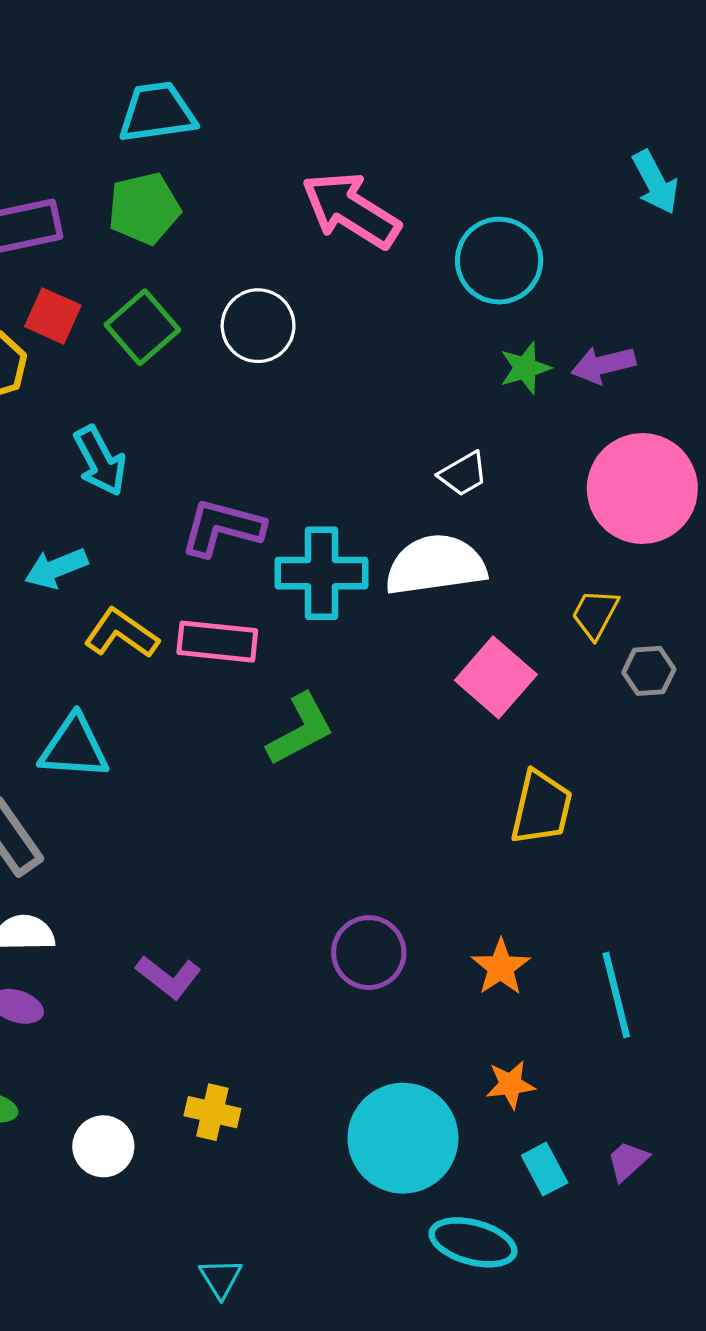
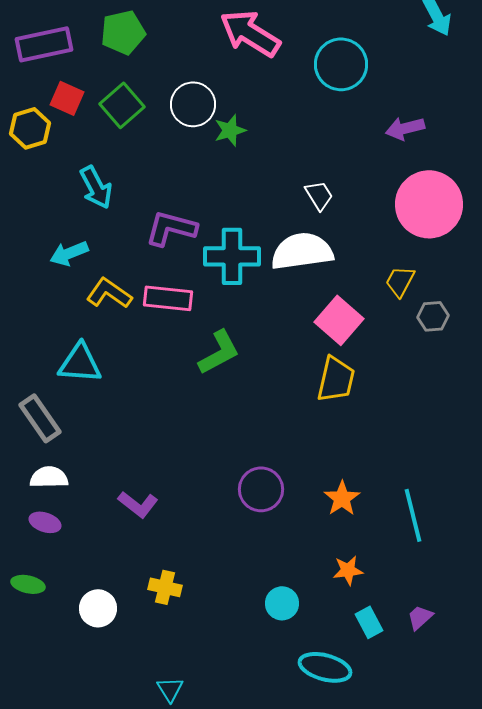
green star: (525, 368) -> (230, 130), moved
white trapezoid: (463, 474) -> (319, 195), turned -92
yellow trapezoid: (541, 808) -> (336, 379), moved
cyan circle: (403, 1138) -> (282, 603), size x0.5

